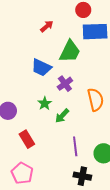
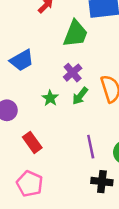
blue trapezoid: (41, 68) -> (22, 60), moved, turned -50
green arrow: (62, 116) -> (80, 96), moved

